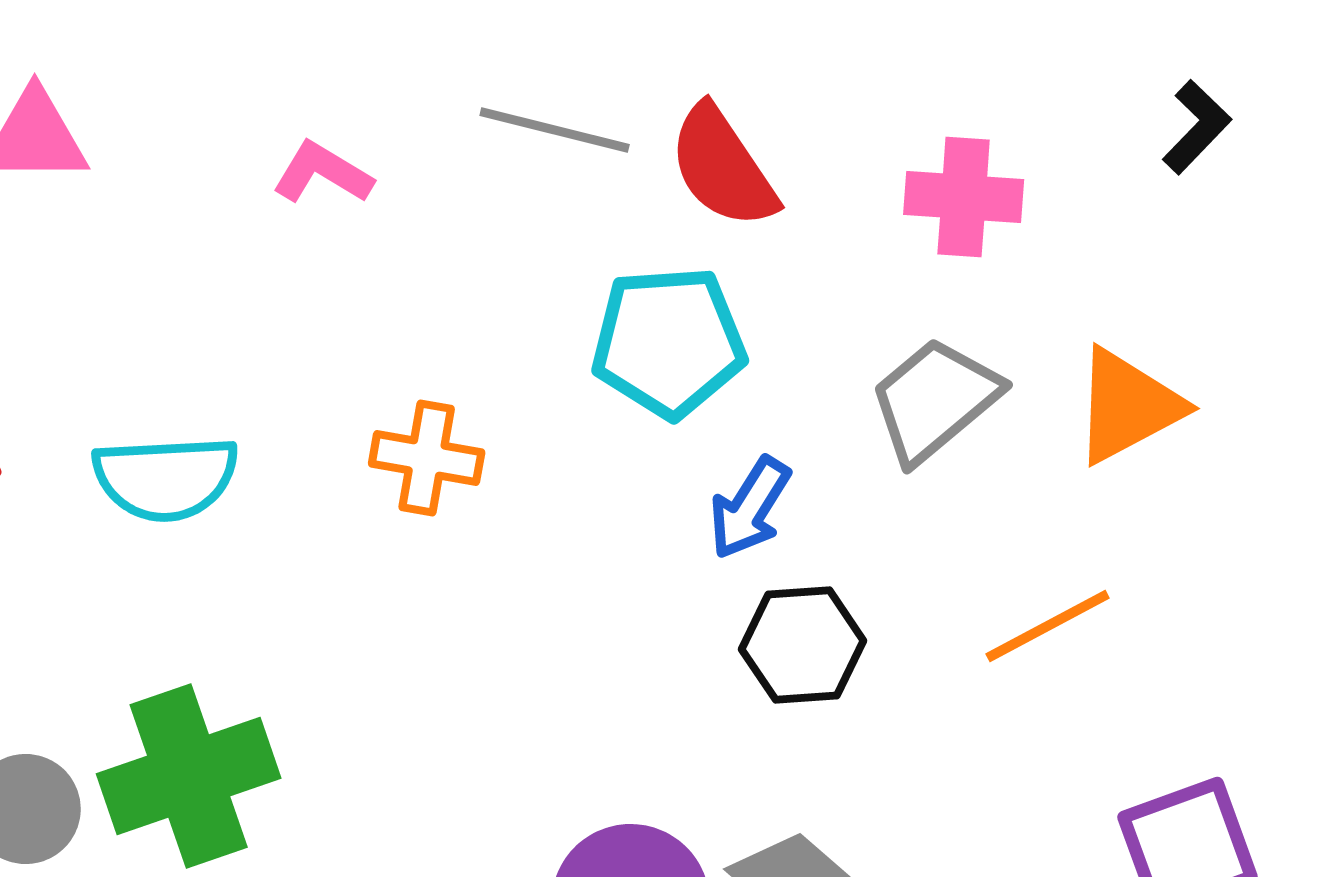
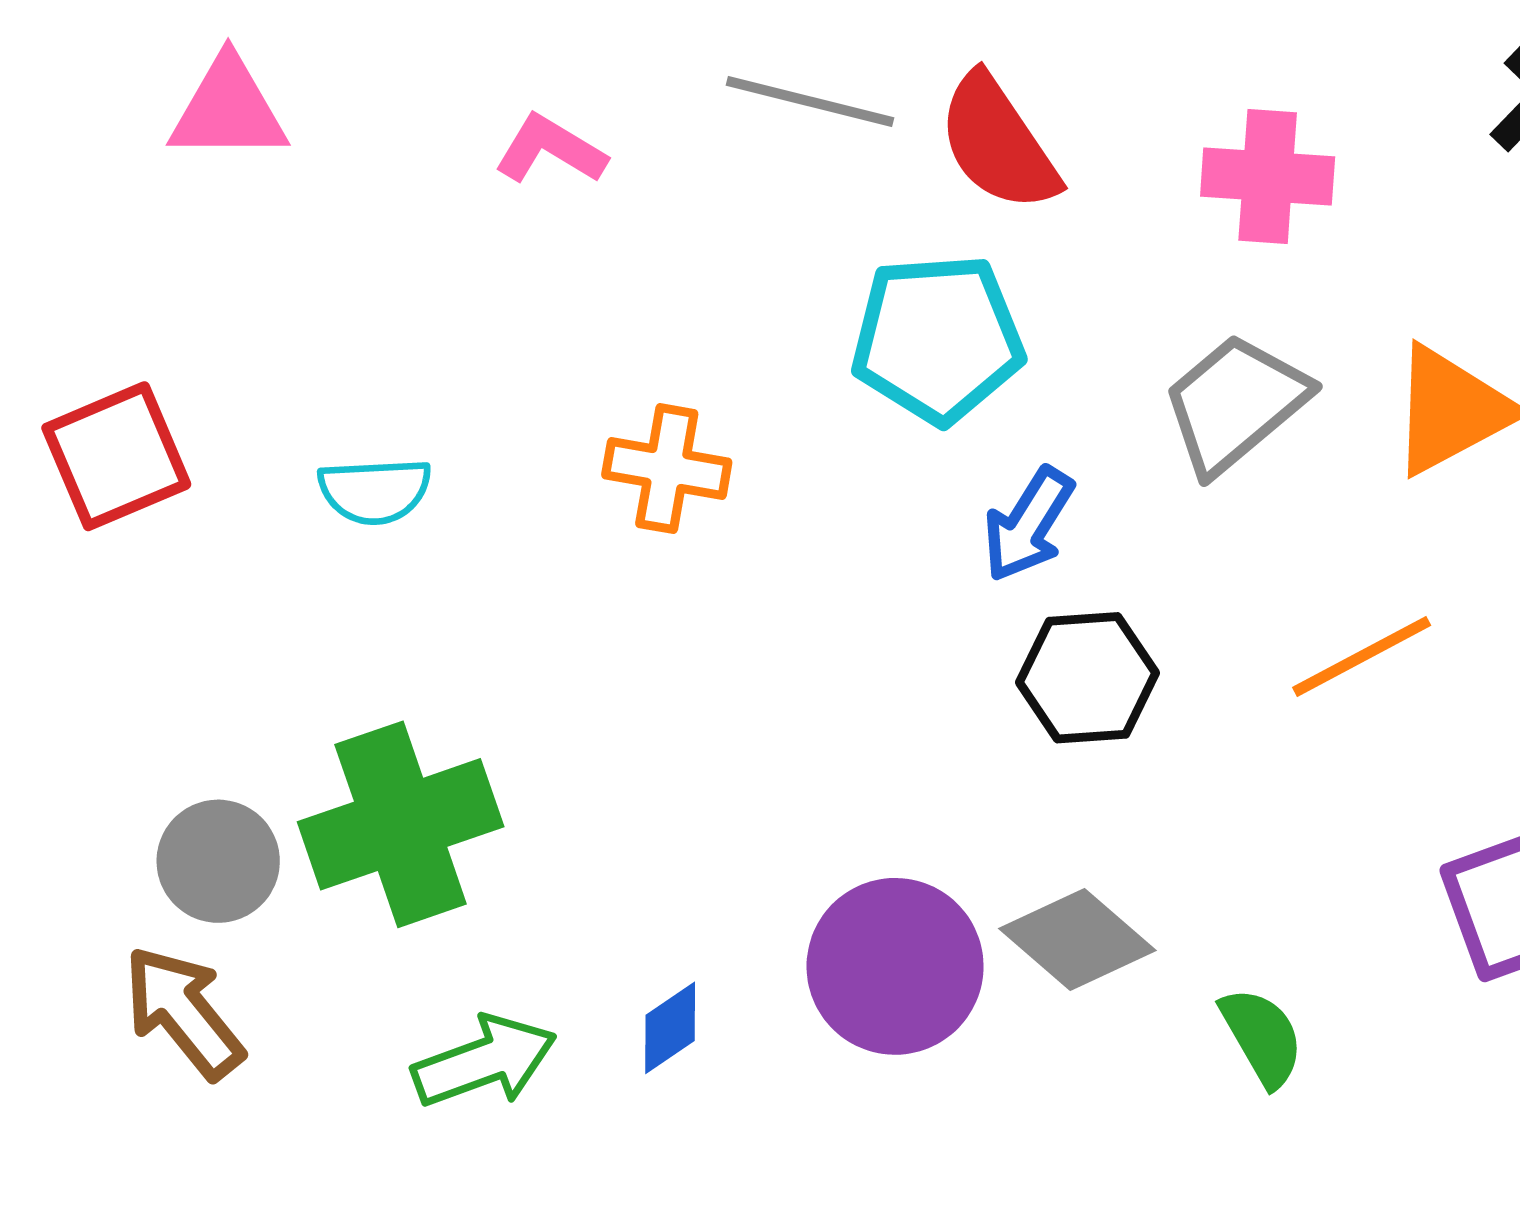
cyan semicircle: (166, 478) -> (375, 491), size x0.7

